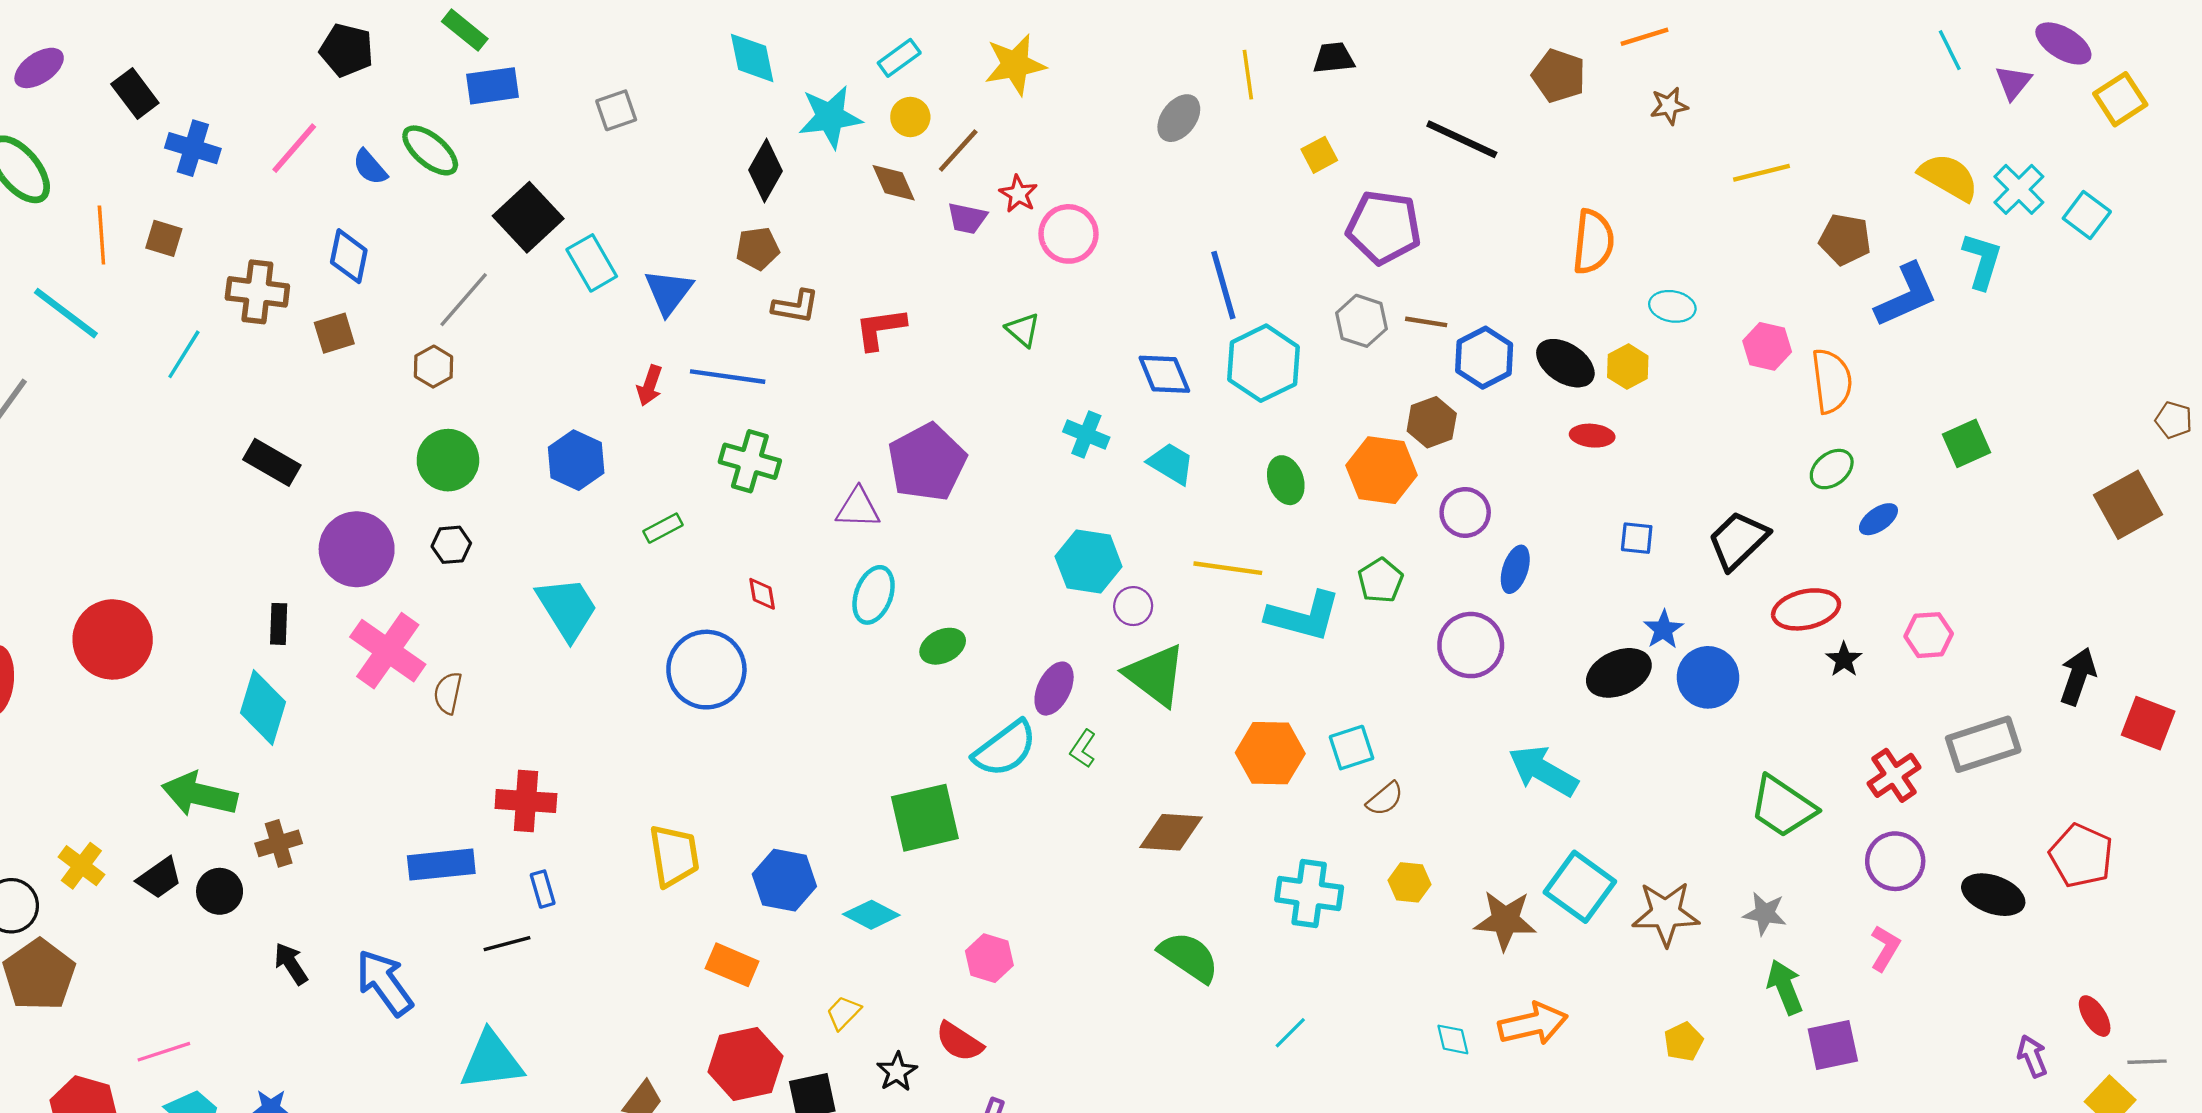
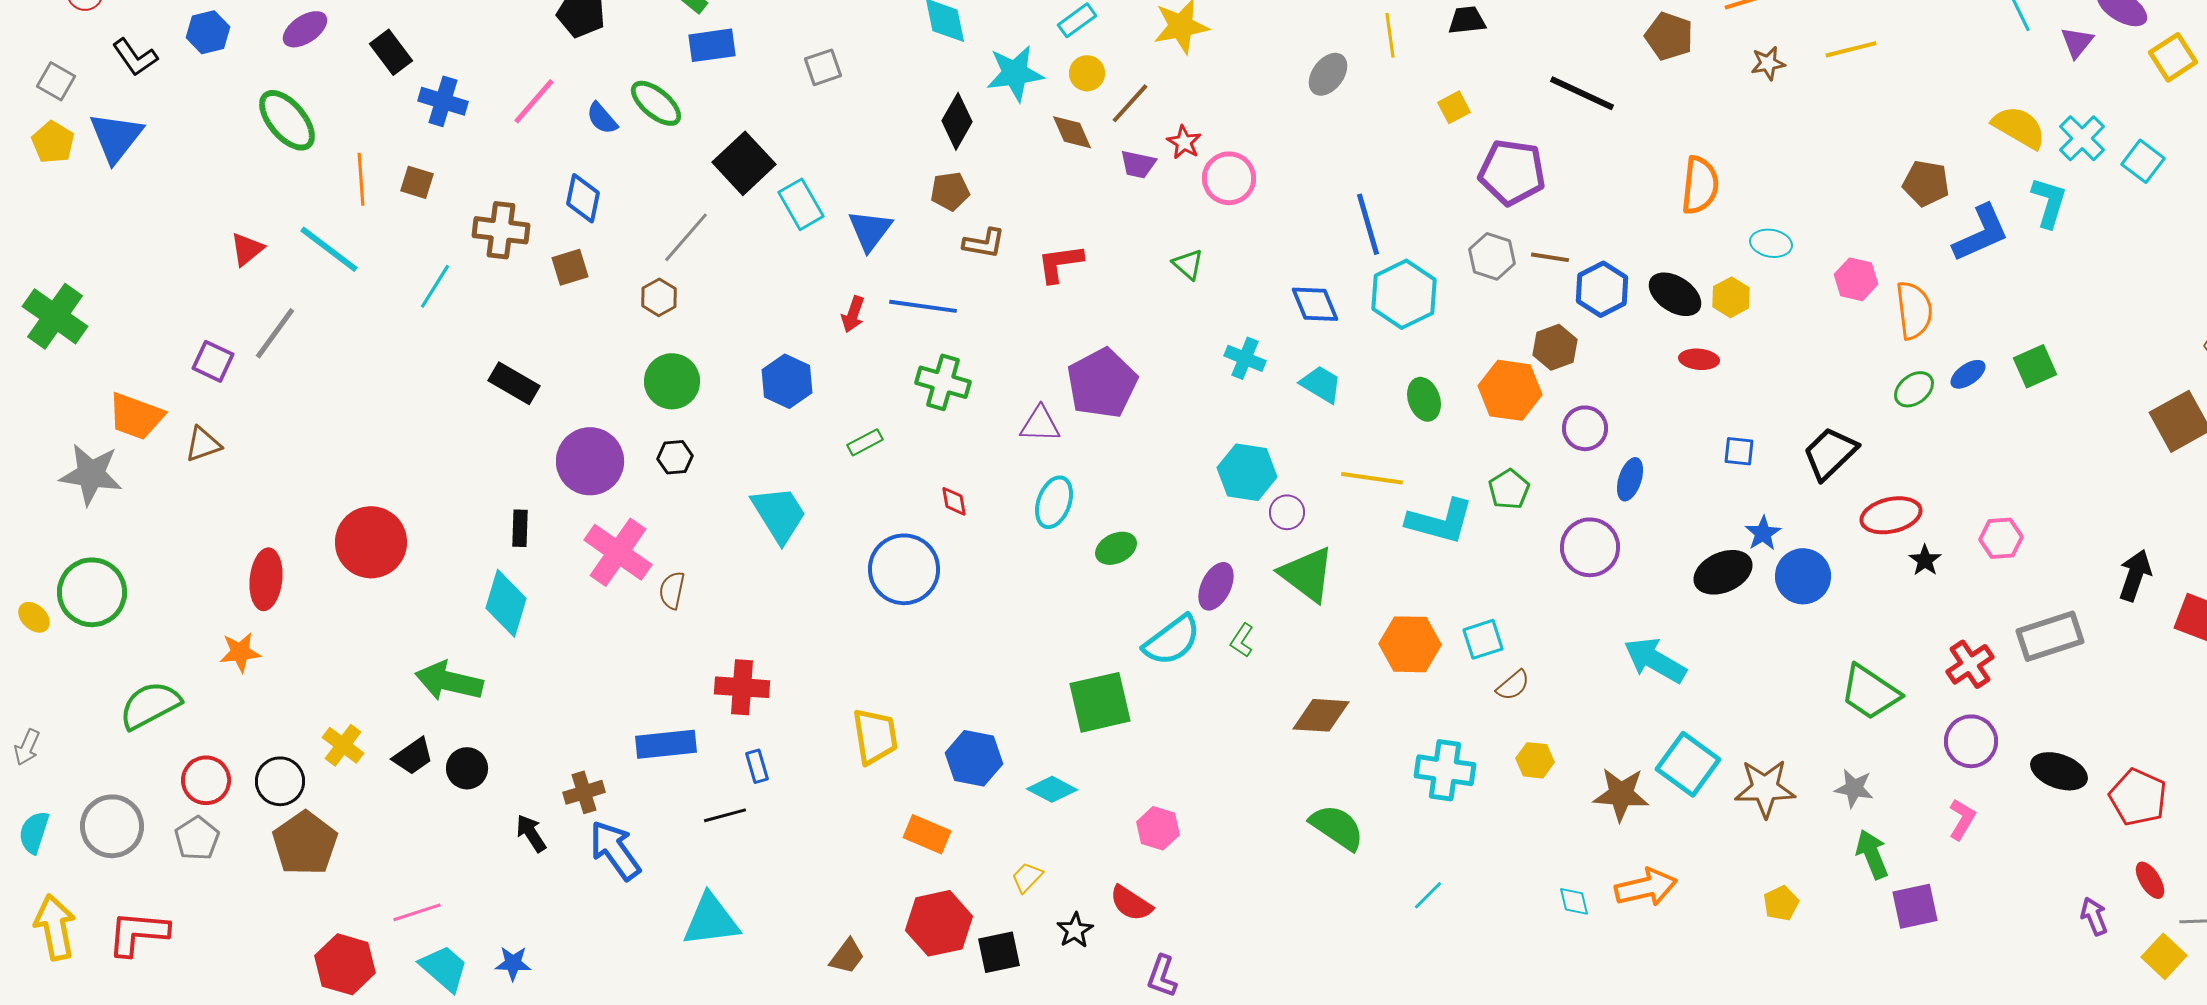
yellow line: (1761, 173) -> (1851, 49), moved
blue ellipse: (1878, 519) -> (1968, 374), moved
brown cross: (279, 843) -> (584, 792), moved
red pentagon: (2081, 856) -> (2138, 797), moved

